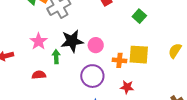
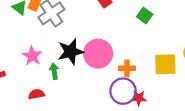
pink circle: (96, 45) -> (98, 54), size x1.6
yellow square: (139, 55) -> (165, 64), moved
purple circle: (92, 76) -> (123, 91), moved

